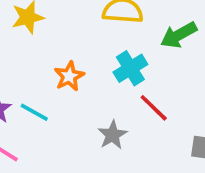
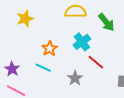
green arrow: (179, 35) -> (106, 22), turned -96
cyan line: (34, 112) -> (43, 68), moved

